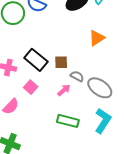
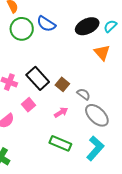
orange triangle: (97, 38) -> (102, 53), moved, turned -48
brown square: (61, 62) -> (62, 84), turned 32
gray semicircle: (77, 76) -> (84, 94), moved

